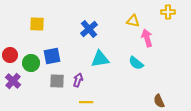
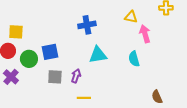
yellow square: (37, 24) -> (16, 32), moved
blue cross: (89, 29) -> (87, 25), turned 30
cyan semicircle: (136, 63) -> (134, 59), turned 35

